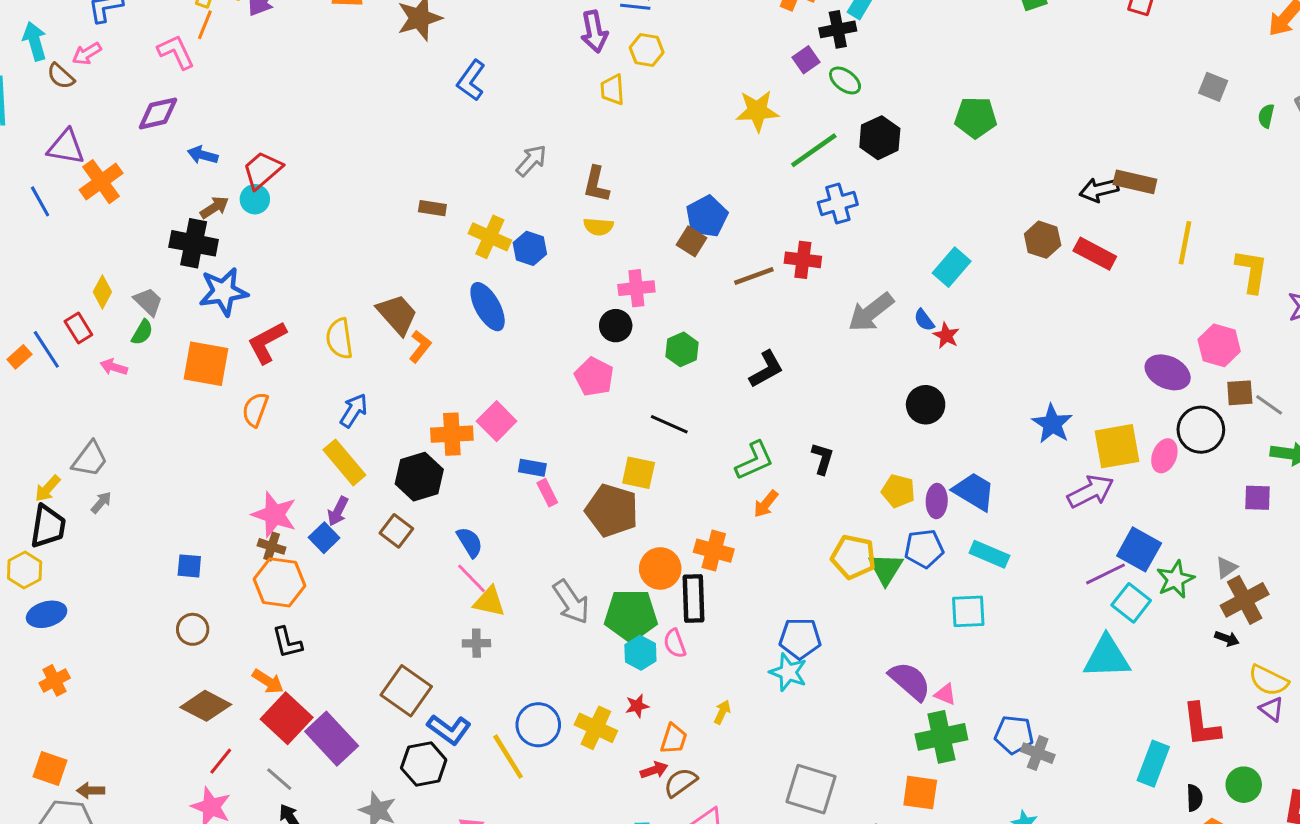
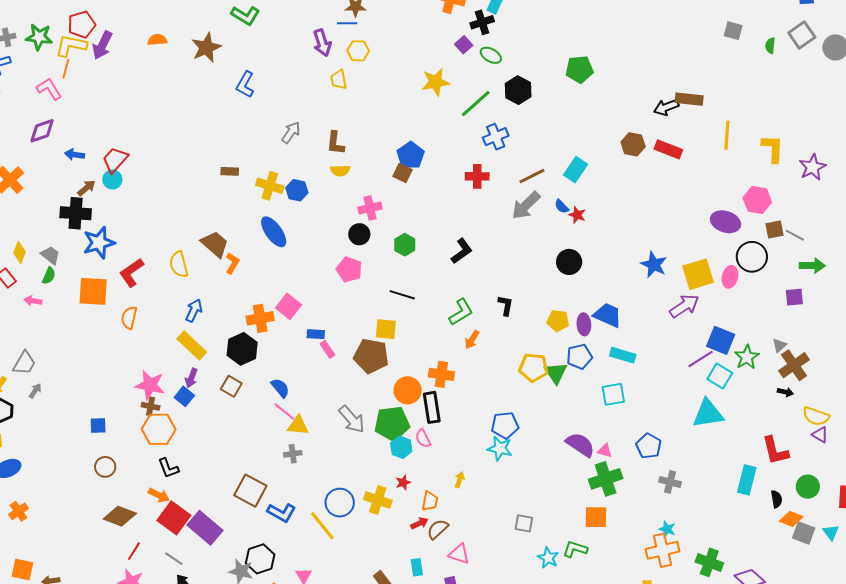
brown line: (754, 276) -> (532, 176), moved
blue pentagon: (1014, 735) -> (649, 446), moved, turned 30
black hexagon: (424, 764) -> (260, 559), moved
gray square: (811, 789) -> (524, 523), size x0.6

